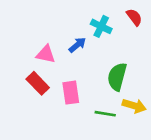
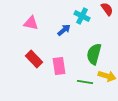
pink triangle: (46, 54) -> (31, 23), moved

